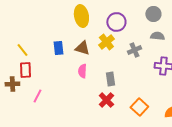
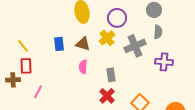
gray semicircle: (157, 36) -> (158, 32), turned 88
gray cross: (134, 50) -> (135, 46), size x1.5

